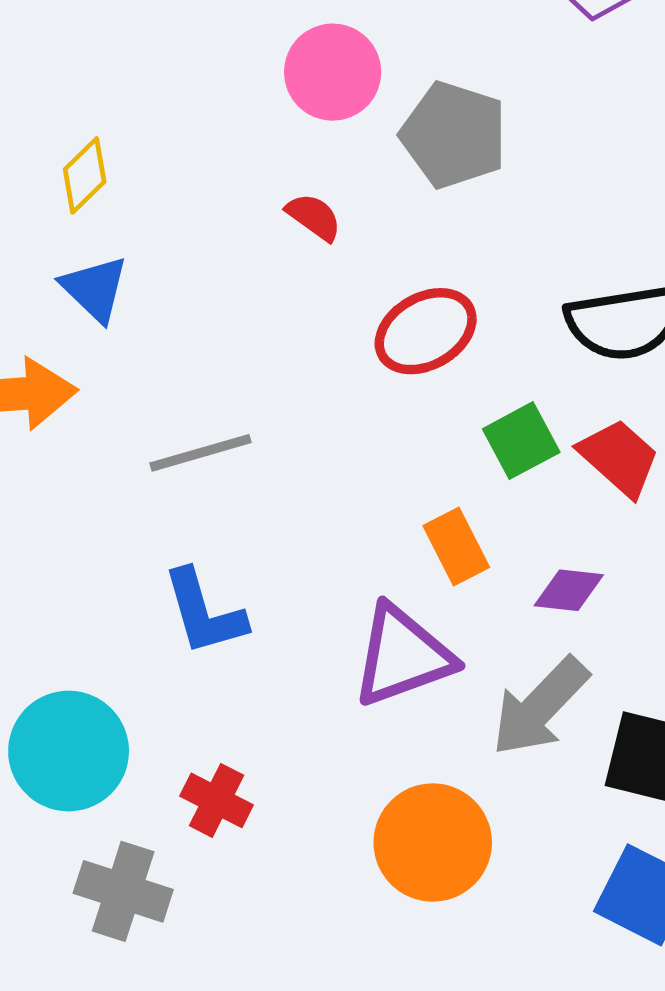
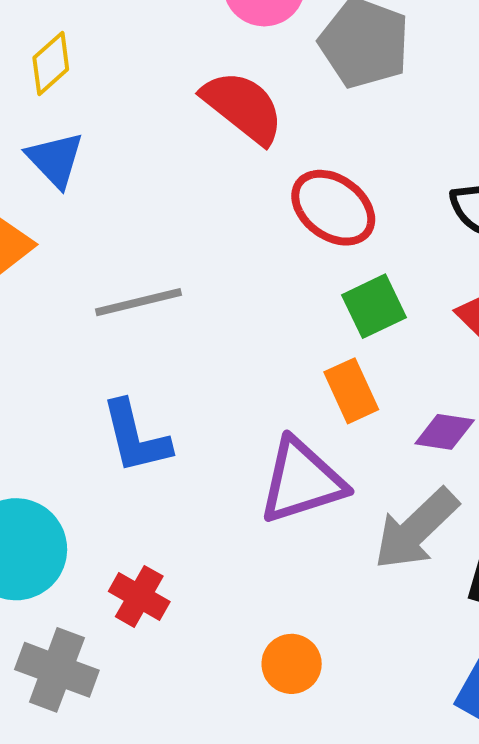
red semicircle: (314, 217) -> (243, 107), size x1.8
red ellipse: (426, 331) -> (333, 208), turned 64
green square: (521, 441) -> (374, 306), moved
orange circle: (433, 843) -> (292, 664), moved, size x0.6

